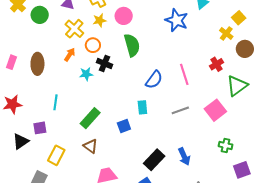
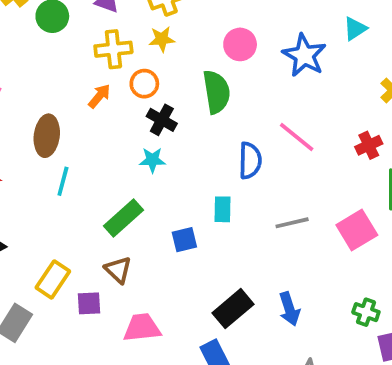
pink circle: (124, 16) -> (240, 44), moved
yellow cross: (74, 29) -> (113, 49), turned 36
brown ellipse: (37, 64) -> (47, 136), moved
cyan star: (86, 74) -> (152, 160), moved
pink line: (184, 74) -> (297, 137), moved, turned -40
blue semicircle: (154, 80) -> (250, 161), turned -42
purple square: (40, 128) -> (89, 303), moved
green cross: (226, 145) -> (366, 312), moved

